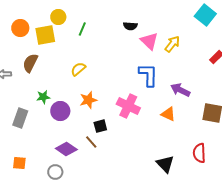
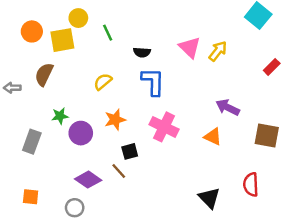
black semicircle: (130, 26) -> (142, 52), moved
green line: (82, 29) -> (108, 33), turned -48
blue L-shape: (148, 75) -> (153, 82), moved

